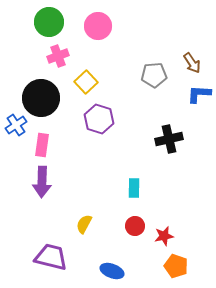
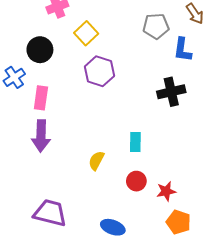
blue L-shape: (199, 94) -> (183, 50), moved, turned -85
black circle: (41, 98) -> (40, 50), size x0.7
yellow semicircle: (84, 224) -> (96, 161), moved

